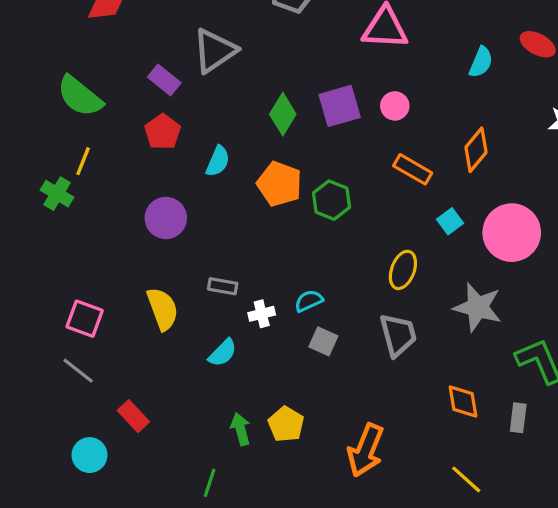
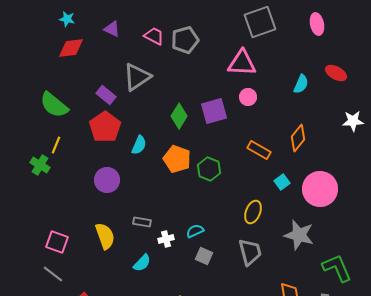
pink circle: (395, 106) -> (248, 97), moved
red pentagon: (163, 132) -> (105, 127), size x1.4

